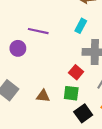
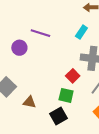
brown triangle: (43, 96) -> (29, 102), moved
black square: (83, 113) -> (59, 116), moved

